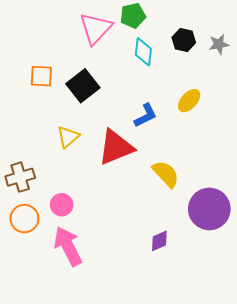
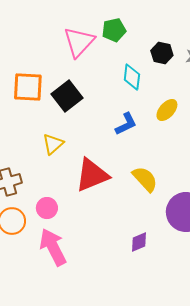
cyan diamond: (143, 52) -> (132, 77), moved
orange square: (41, 76) -> (28, 87), size x1.4
red triangle: (116, 147) -> (92, 175), moved

